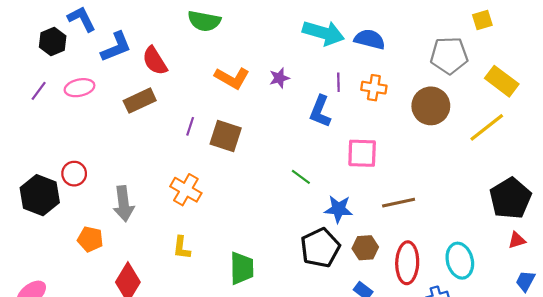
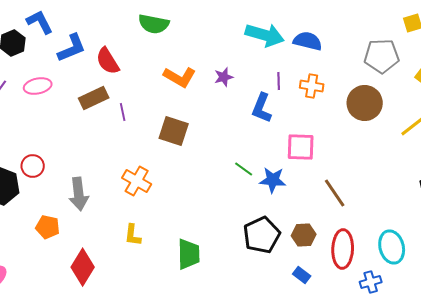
purple line: (190, 126) -> (123, 112), moved, turned -30
brown line: (399, 203) -> (335, 193), turned 68
blue star: (338, 209) -> (273, 180), moved

